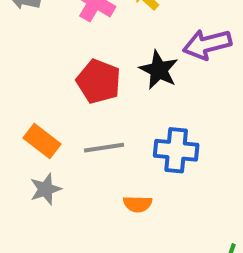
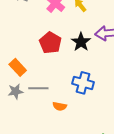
gray line: (104, 148) -> (38, 88), moved

